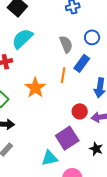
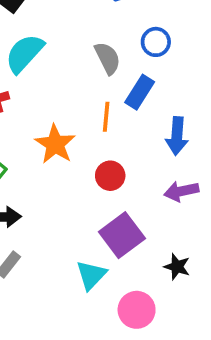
red circle: (80, 111) -> (110, 176), moved
black star: (96, 149) -> (177, 267), moved
cyan triangle: (50, 158) -> (91, 275), turned -30

